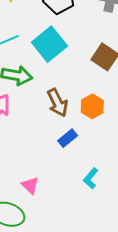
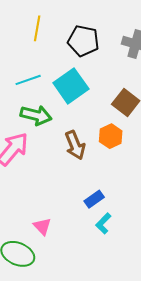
orange hexagon: (92, 106) -> (111, 136), moved
blue rectangle: (68, 138) -> (94, 199), moved

